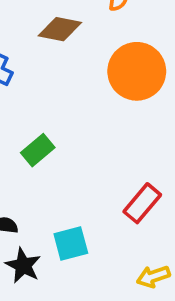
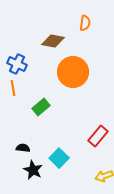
orange circle: (137, 71) -> (73, 72), moved
cyan square: (71, 244) -> (59, 158), turned -30

